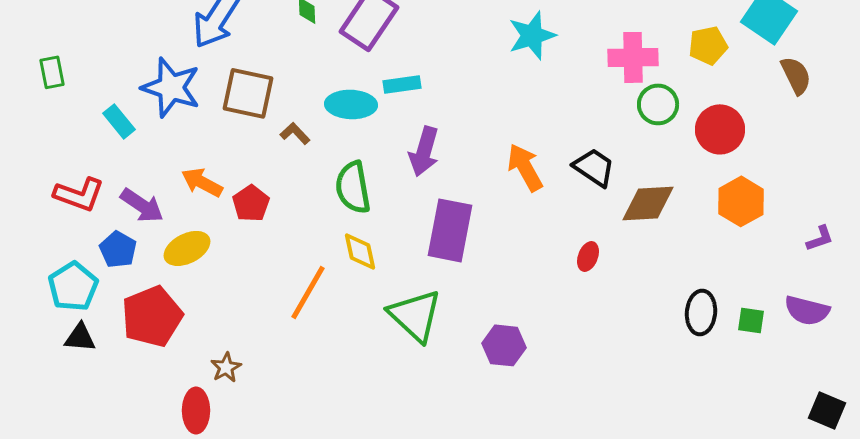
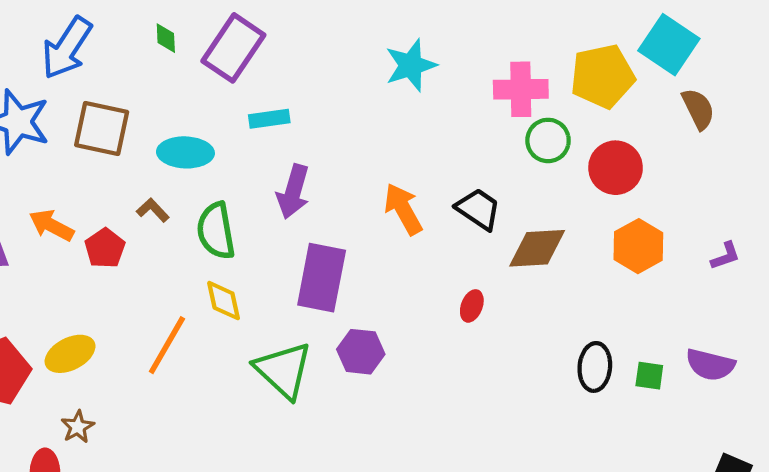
yellow pentagon: (708, 45) -> (602, 76), size x1.5
cyan ellipse: (351, 104) -> (185, 152), moved
brown L-shape: (295, 133) -> (153, 210), moved
purple L-shape: (820, 238) -> (725, 256), moved
yellow ellipse: (187, 248) -> (70, 354), moved
purple hexagon: (504, 345) -> (361, 352), moved

